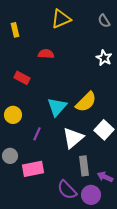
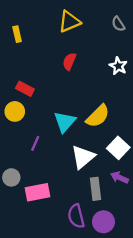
red semicircle: (46, 54) -> (69, 61), moved, turned -70
yellow circle: (13, 115) -> (15, 111), moved
purple line: (37, 134) -> (35, 143), moved
purple arrow: (105, 177) -> (119, 177), moved
purple semicircle: (67, 190) -> (76, 216), turned 30

